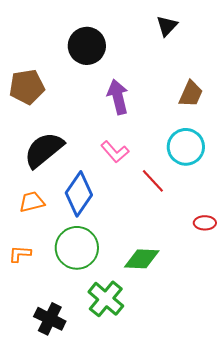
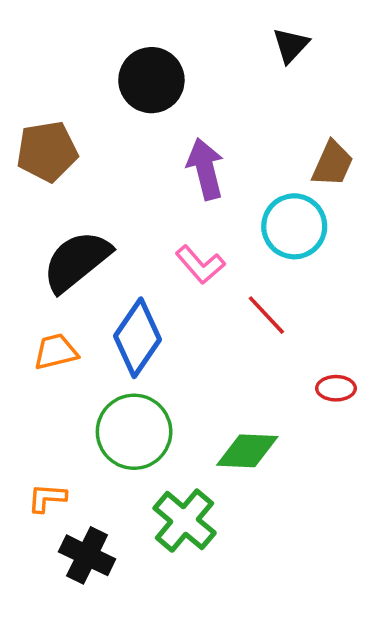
cyan circle: (186, 147) -> (294, 226), moved
red ellipse: (205, 223) -> (336, 388), moved
orange L-shape: (20, 254) -> (47, 498), moved

